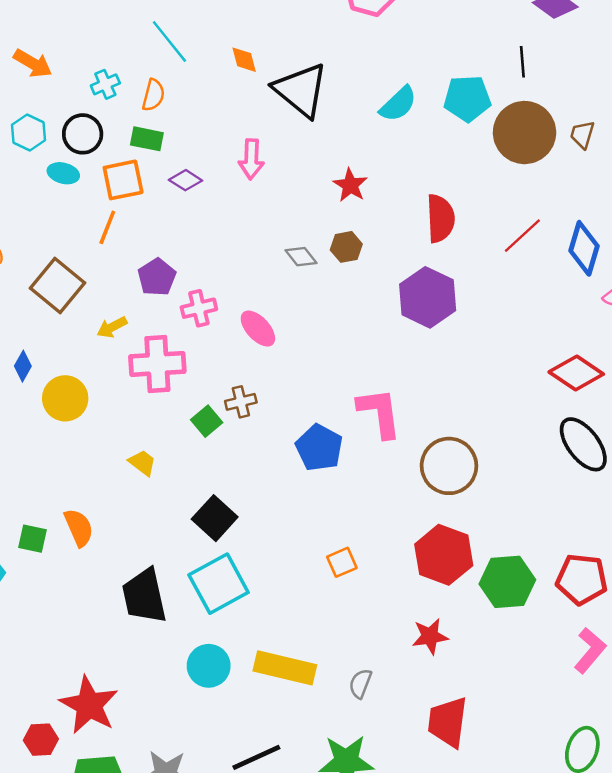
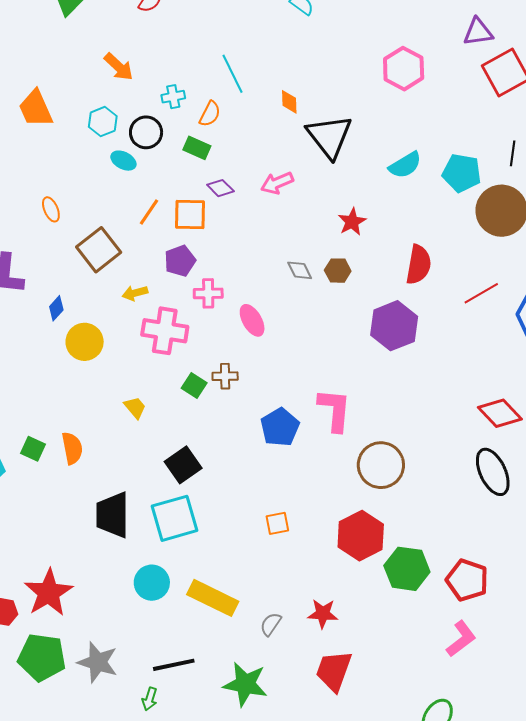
pink arrow: (251, 159) -> (277, 183), turned 52
orange square: (123, 180) -> (190, 215), moved
green square: (207, 421) -> (194, 386), turned -30
red star: (430, 636) -> (323, 614), moved

